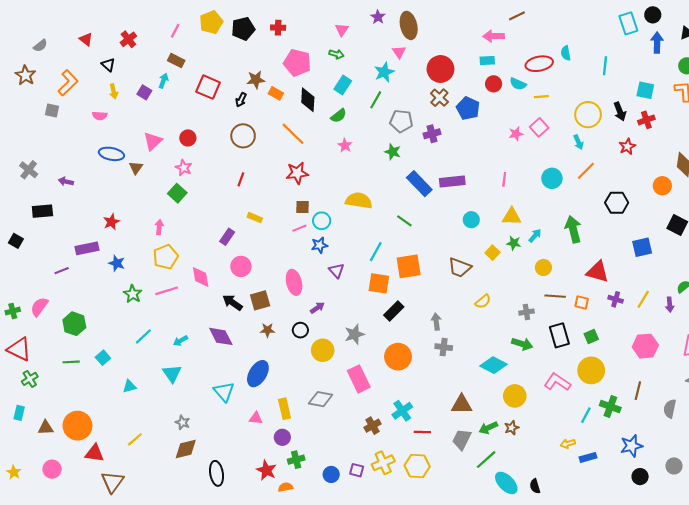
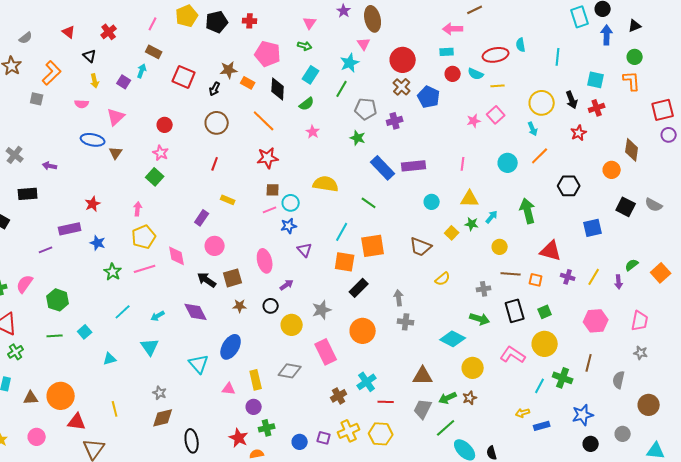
pink triangle: (153, 141) -> (116, 117), moved
yellow line: (135, 439) -> (115, 409), turned -63

